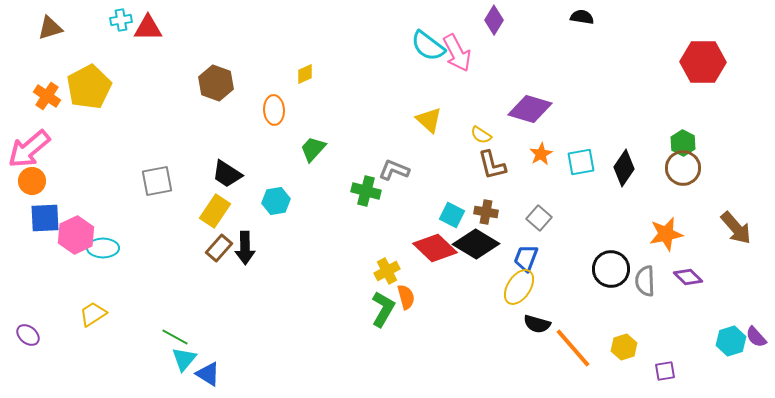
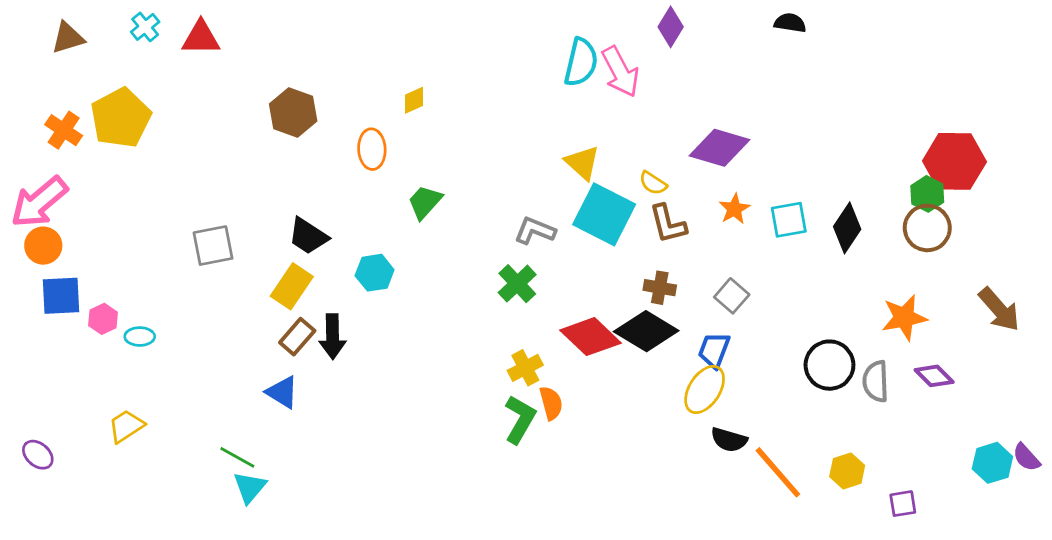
cyan cross: (121, 20) -> (145, 27), moved, turned -30
cyan semicircle: (428, 46) -> (581, 62), turned -114
red hexagon: (703, 62) -> (954, 161), moved
green cross: (366, 191) -> (517, 284), moved, turned 32
cyan square: (452, 215) -> (604, 214), moved, size x1.8
pink hexagon: (76, 235) -> (103, 319), size x0.6
cyan ellipse: (103, 248) -> (140, 337), size x0.7
blue triangle: (208, 374) -> (282, 392), moved

